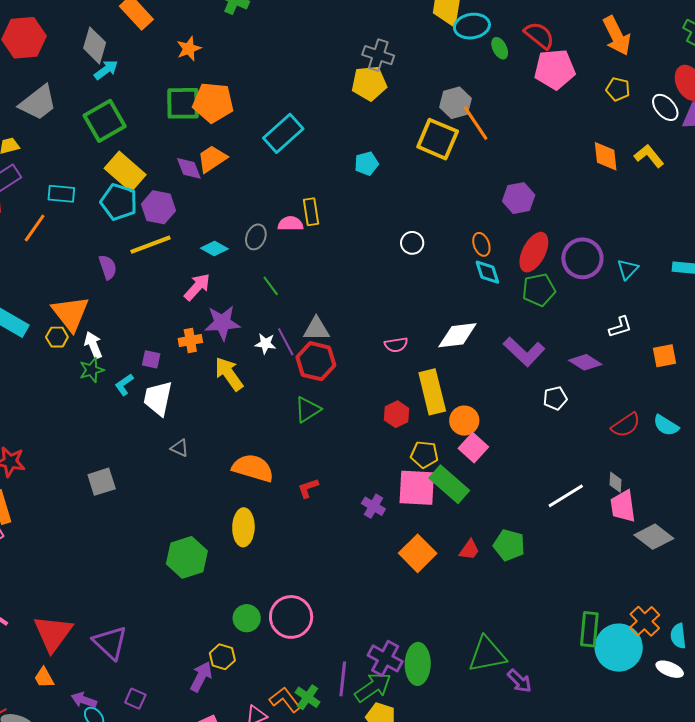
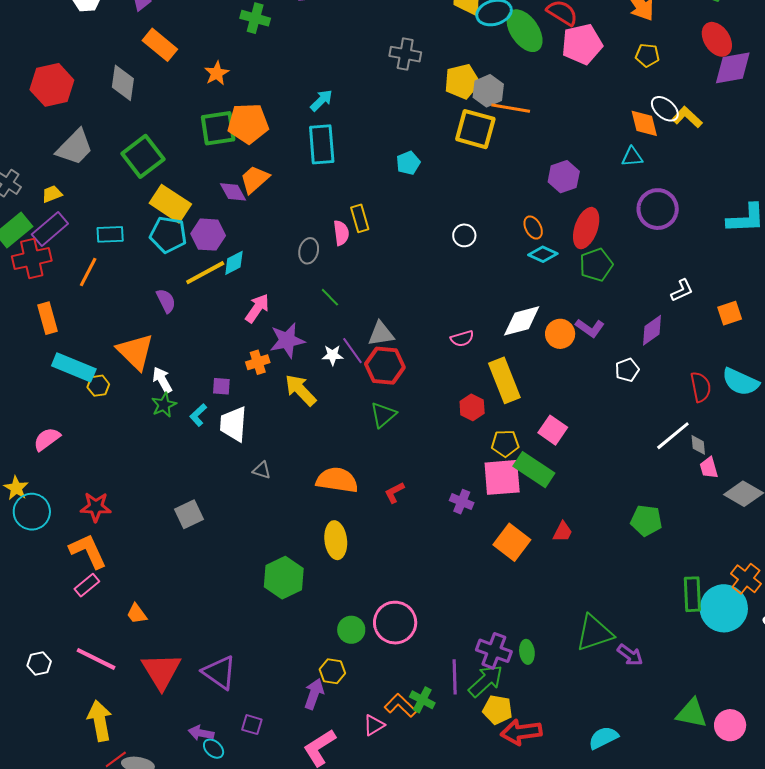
green ellipse: (500, 48) -> (525, 31), size x2.0
cyan arrow: (106, 70) -> (321, 100), moved
yellow pentagon: (369, 83) -> (462, 81), moved
white ellipse: (665, 107) -> (665, 109), moved
orange line: (475, 123) -> (511, 108), turned -39
cyan rectangle: (283, 133) -> (322, 144), turned -45
pink semicircle: (291, 224) -> (341, 233), turned 90
cyan diamond: (214, 249) -> (234, 263), moved, turned -48
purple circle: (582, 258) -> (658, 209), moved
cyan triangle: (628, 269) -> (632, 157), moved, turned 50
cyan diamond: (487, 272) -> (543, 254), turned -40
yellow hexagon: (57, 337) -> (98, 386), moved
purple L-shape: (524, 352) -> (590, 328), size x0.7
purple diamond: (585, 362) -> (652, 330), turned -60
orange circle: (464, 421) -> (560, 334), moved
red semicircle: (626, 425) -> (701, 387), turned -60
cyan semicircle: (666, 425) -> (740, 382), size x1.4
white line: (566, 496) -> (673, 436), moved
pink trapezoid: (623, 506) -> (709, 468), size x0.7
green pentagon: (509, 545) -> (646, 520), moved
green ellipse: (418, 664) -> (527, 652), size x0.6
orange trapezoid: (44, 678) -> (137, 614), moved

